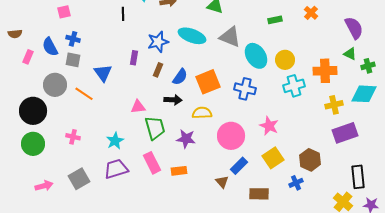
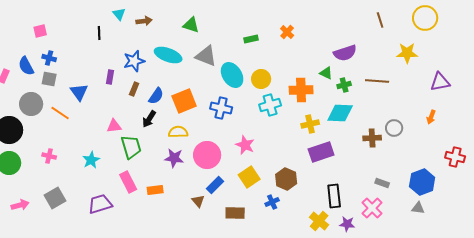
purple semicircle: (354, 28) -> (345, 53), moved, turned 100
black arrow: (173, 100) -> (149, 119), turned 120
purple star: (186, 139) -> (174, 158), moved
purple trapezoid: (116, 169) -> (100, 204), moved

